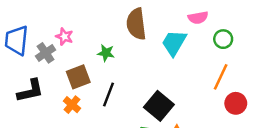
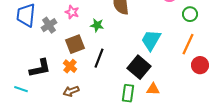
pink star: (64, 37) -> (72, 12), moved
cyan trapezoid: (174, 43) -> (151, 40), moved
black L-shape: (30, 91) -> (40, 68), moved

